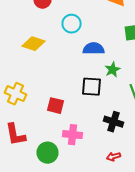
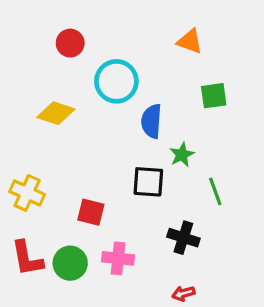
cyan circle: (72, 24) -> (116, 81), size x1.4
blue semicircle: (94, 49) -> (152, 121), turned -85
green circle: (48, 153) -> (70, 263), moved

